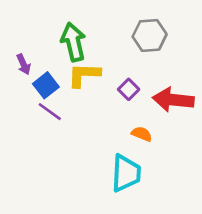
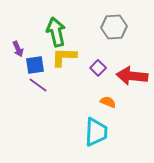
blue square: (46, 85) -> (35, 65), turned 30

